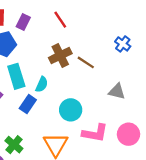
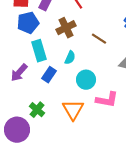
brown cross: (60, 56) -> (66, 28), moved
cyan semicircle: (42, 84) -> (70, 58), moved

